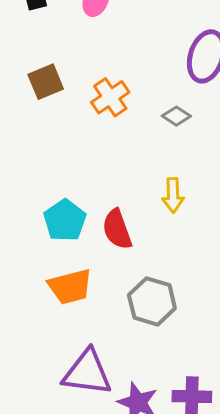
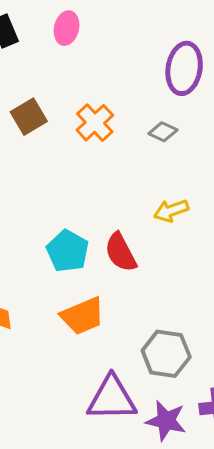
yellow arrow: (173, 195) -> (171, 211), turned 80
gray hexagon: (152, 301) -> (166, 354), moved

